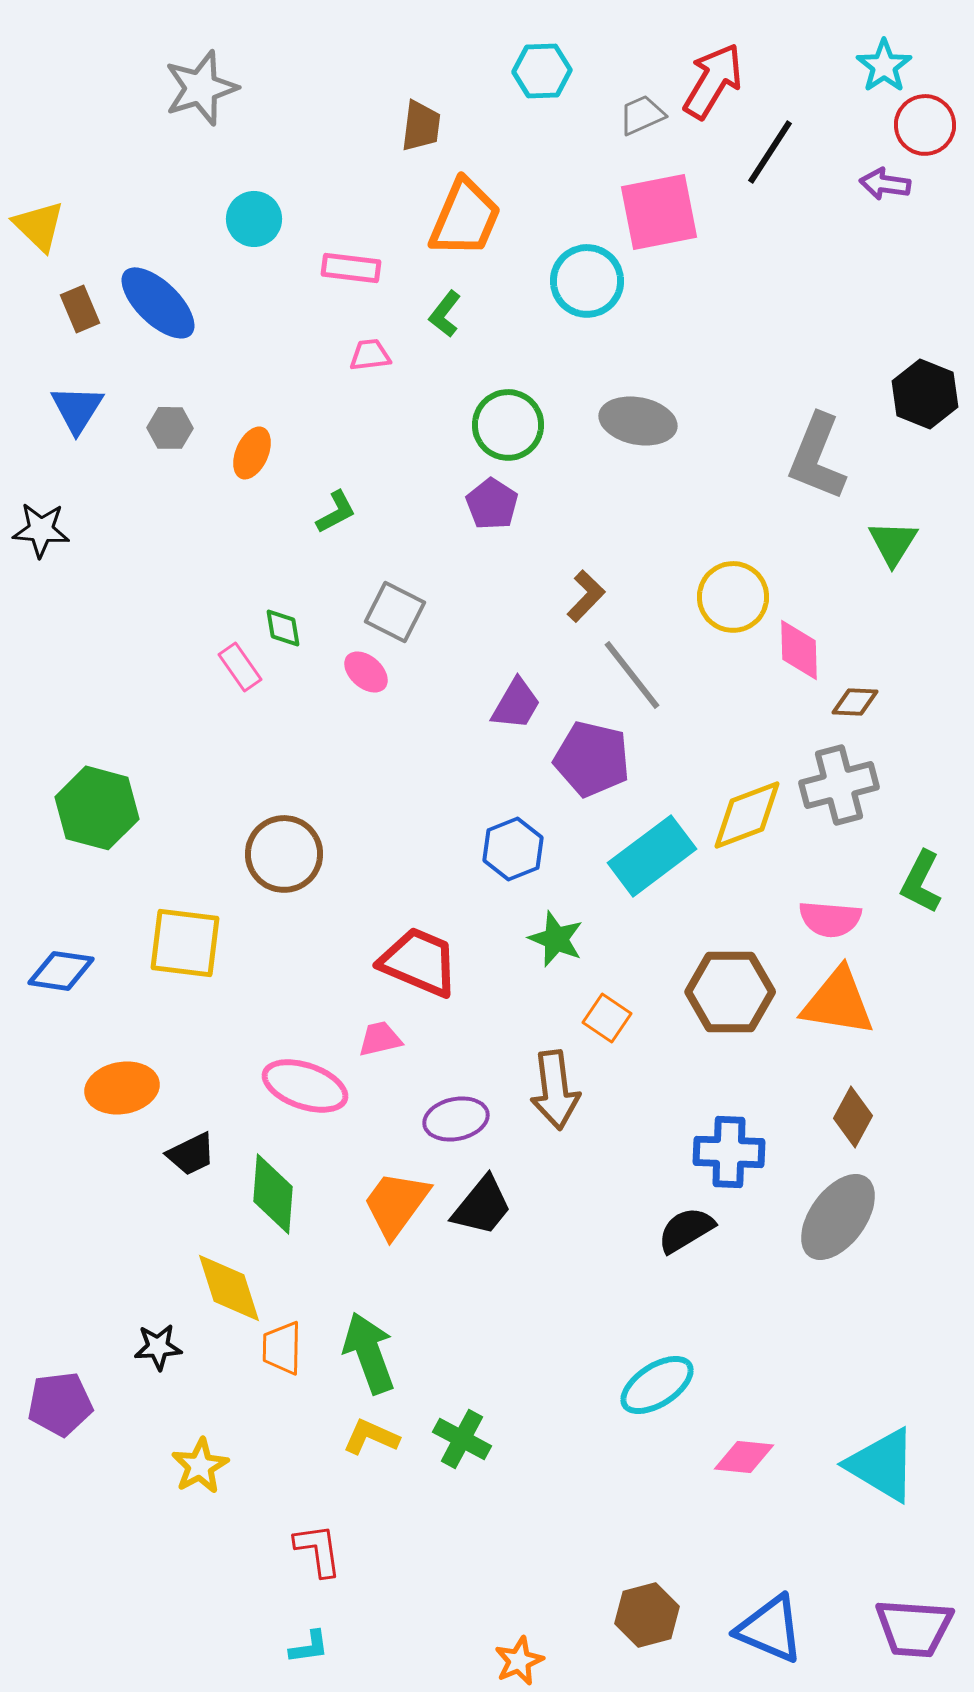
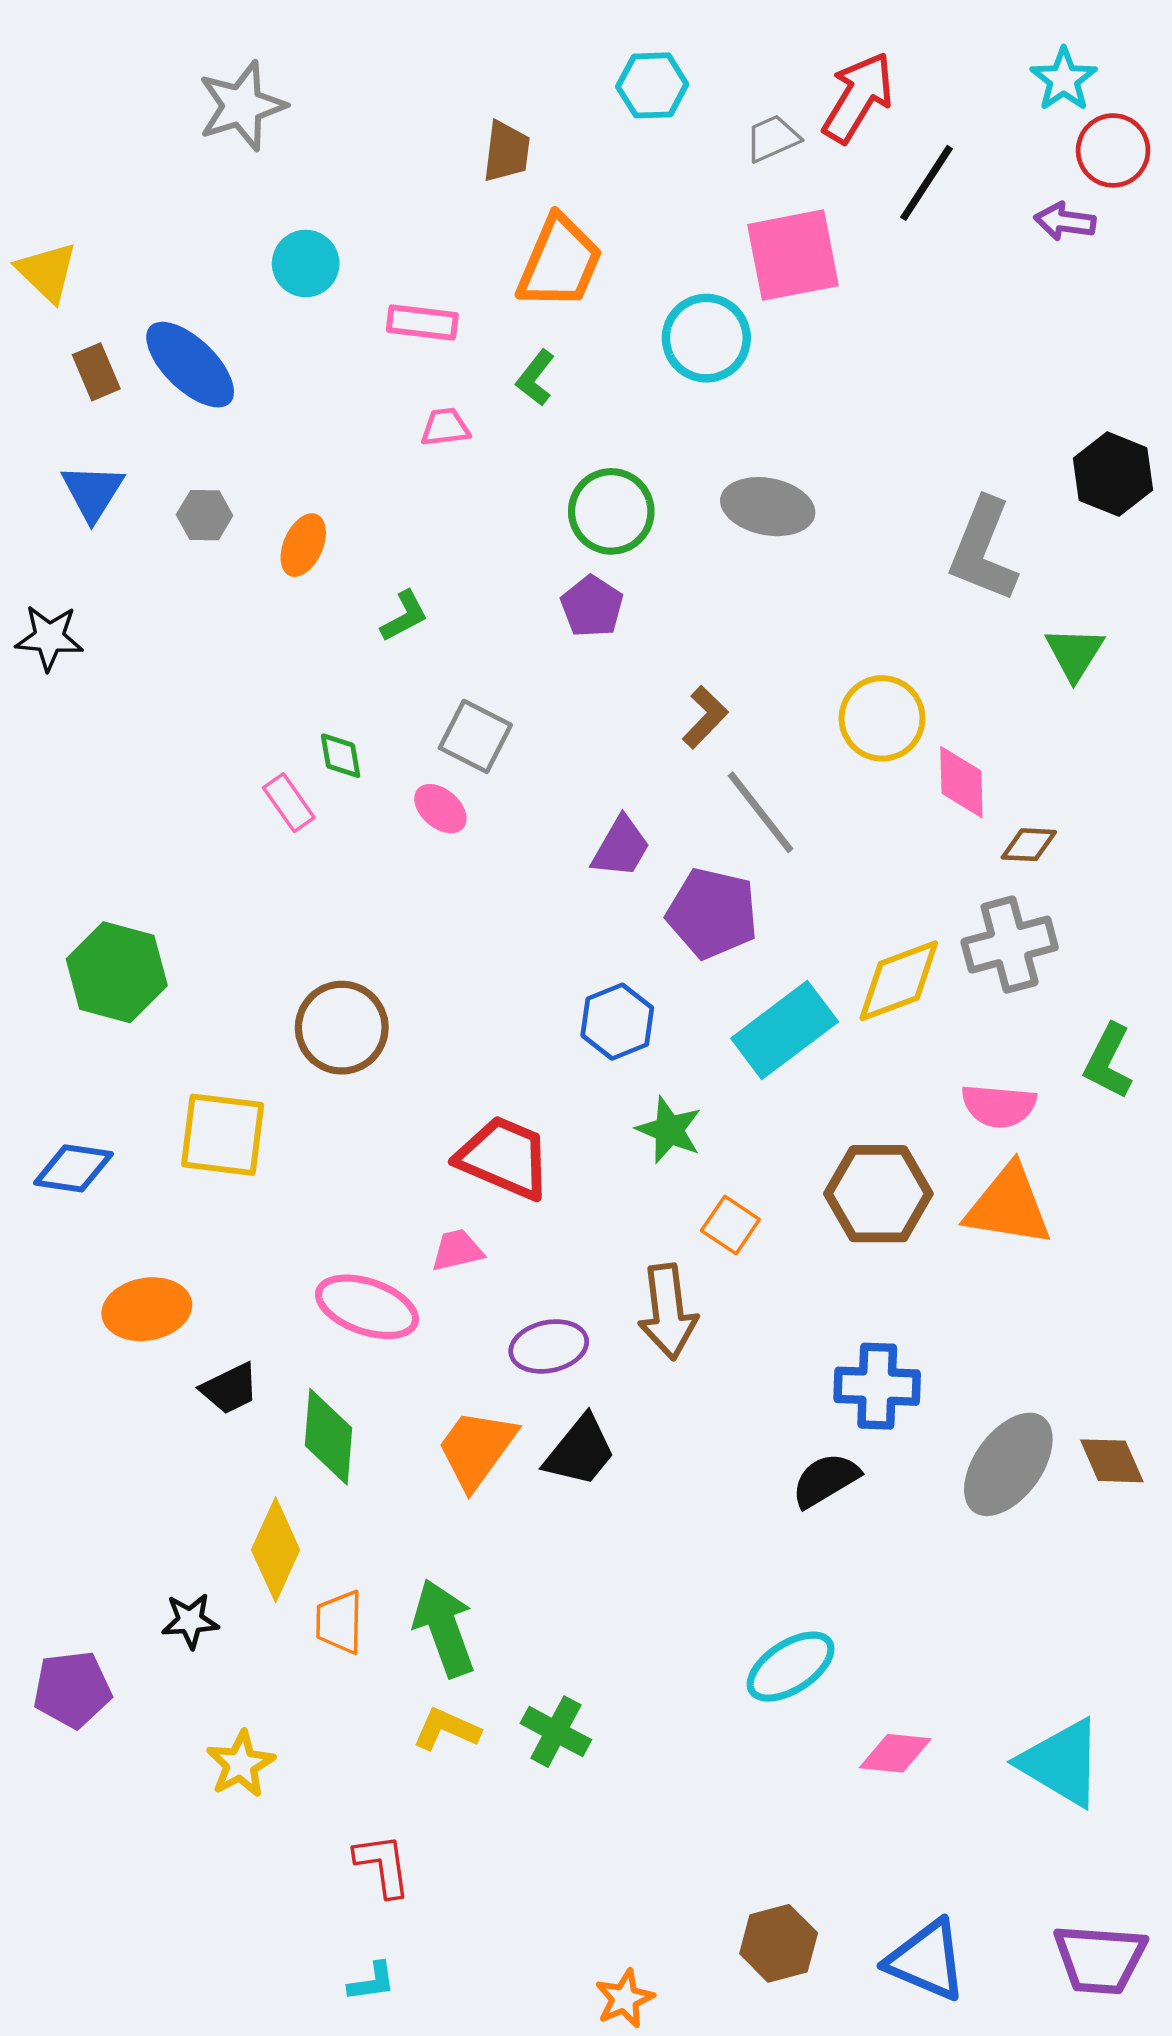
brown diamond: (853, 1117) -> (1112, 1461), moved, turned -52
yellow diamond: (229, 1288) -> (276, 1550), turned 42

